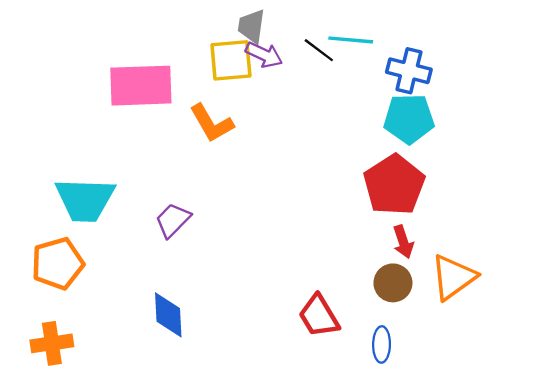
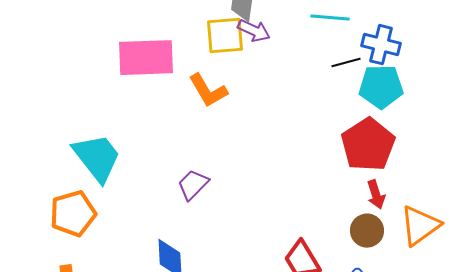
black line: (319, 50) -> (346, 63), moved, turned -52
cyan trapezoid: (85, 200) -> (97, 158), turned -130
purple trapezoid: (173, 220) -> (193, 185), moved

